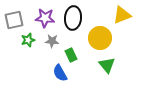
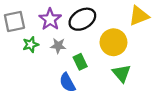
purple star: (45, 18) -> (50, 19), turned 30
black ellipse: (73, 18) -> (82, 19), turned 55

